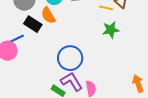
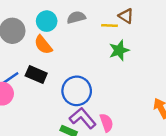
black rectangle: (33, 24) -> (36, 74), moved

